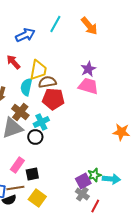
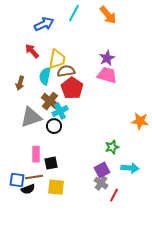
red pentagon: (53, 99) -> (72, 88), turned 30
brown cross: (20, 112) -> (50, 101), moved
pink rectangle: (17, 165) -> (36, 154), turned -35
green star: (94, 175) -> (112, 147), moved
yellow square: (37, 198) -> (56, 187), turned -30

